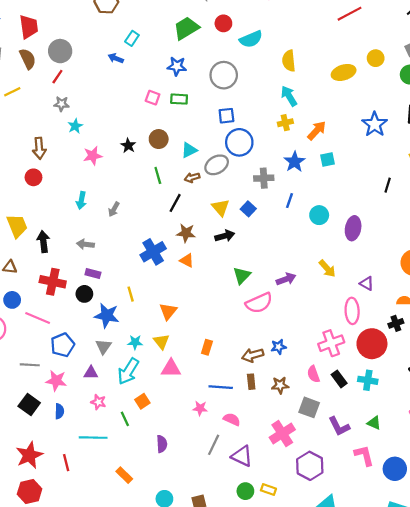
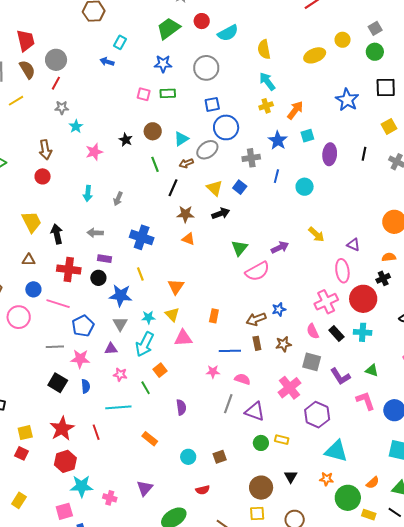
purple ellipse: (353, 228) -> (330, 154), moved
blue cross: (153, 252) -> (142, 237), moved, turned -35

